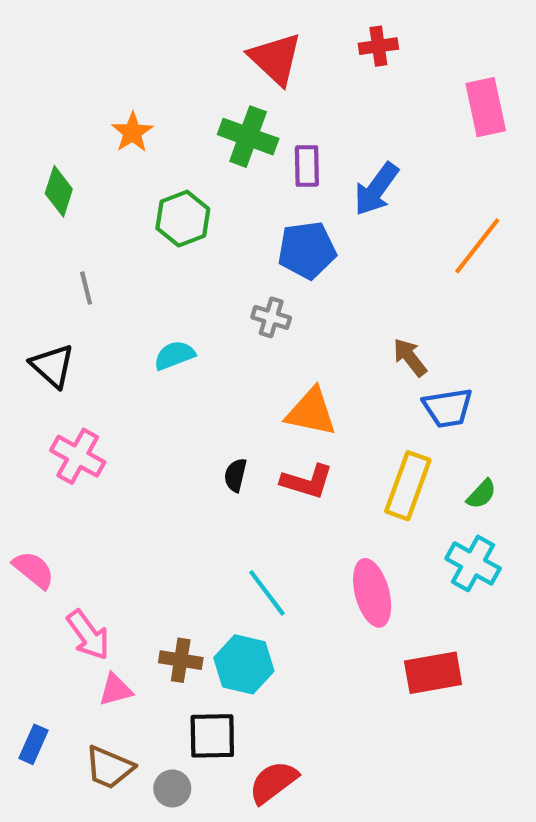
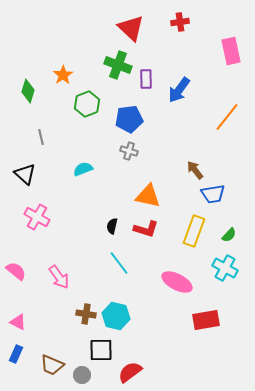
orange star: (132, 132) -> (63, 75), moved
blue pentagon: (307, 250) -> (129, 119), moved
cyan line: (267, 593) -> (119, 263), moved
pink ellipse: (372, 593) -> (177, 282), turned -48
pink arrow: (88, 635) -> (59, 277), moved
pink triangle: (116, 690) -> (18, 322), moved, turned 42

